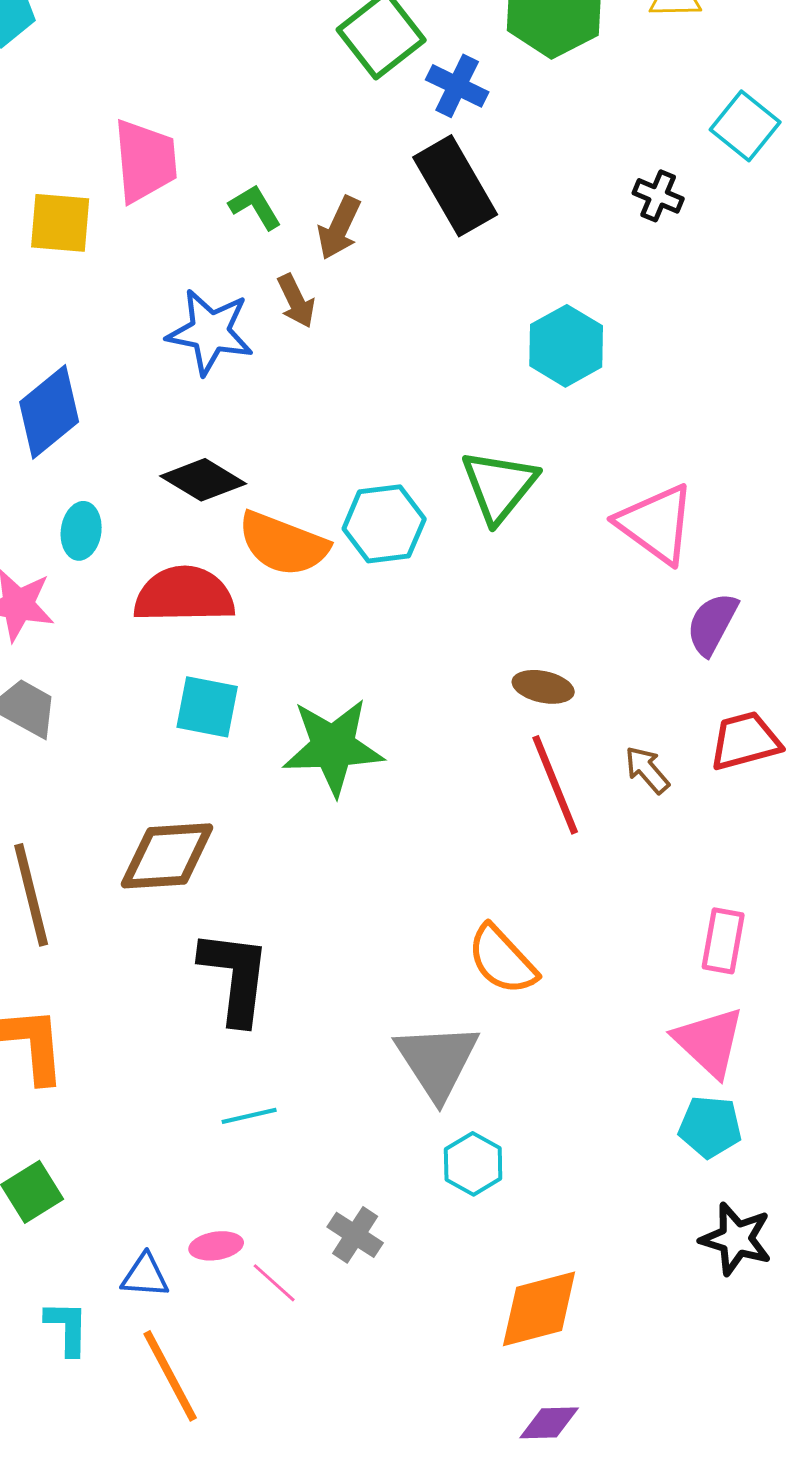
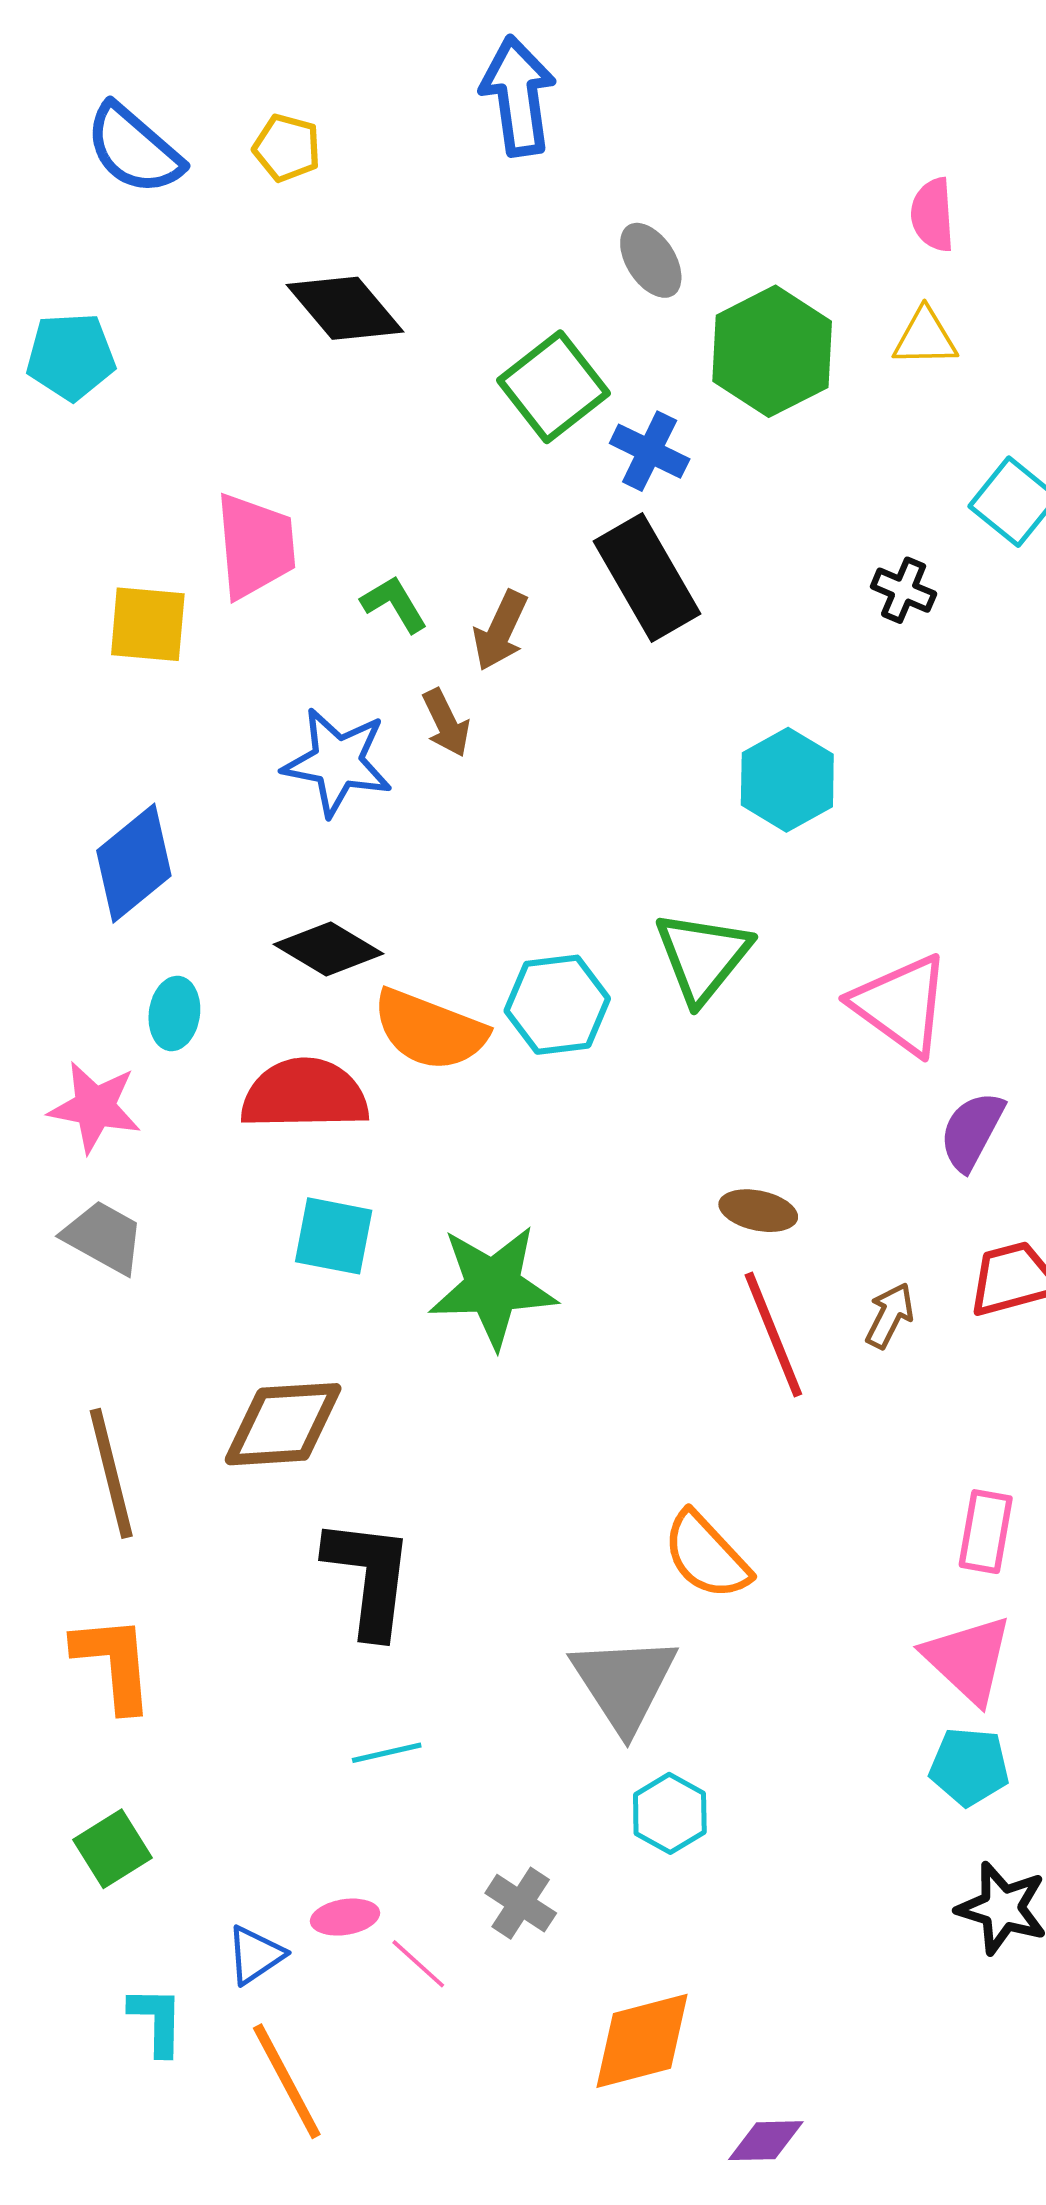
brown arrow: (647, 770) -> (890, 1316), turned 68
blue triangle: (145, 1276) -> (255, 1955), turned -38
orange diamond: (539, 1309) -> (642, 2041), moved

